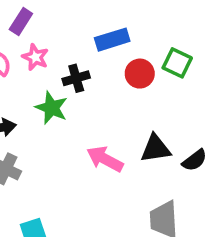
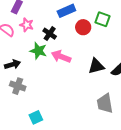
black cross: (76, 78) -> (50, 34), turned -32
pink arrow: (105, 159) -> (61, 57), moved

